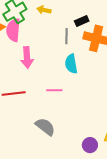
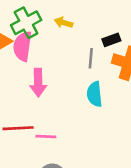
pink line: (54, 90) -> (46, 136), moved

